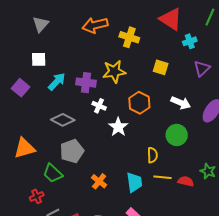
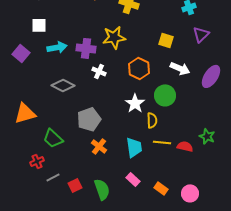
yellow square: (161, 67) -> (166, 40), moved
cyan arrow: (57, 82) -> (57, 47), turned 36
white star: (118, 127) -> (135, 103), moved
green circle: (177, 135) -> (165, 95), moved
gray pentagon: (72, 151) -> (89, 119), moved

